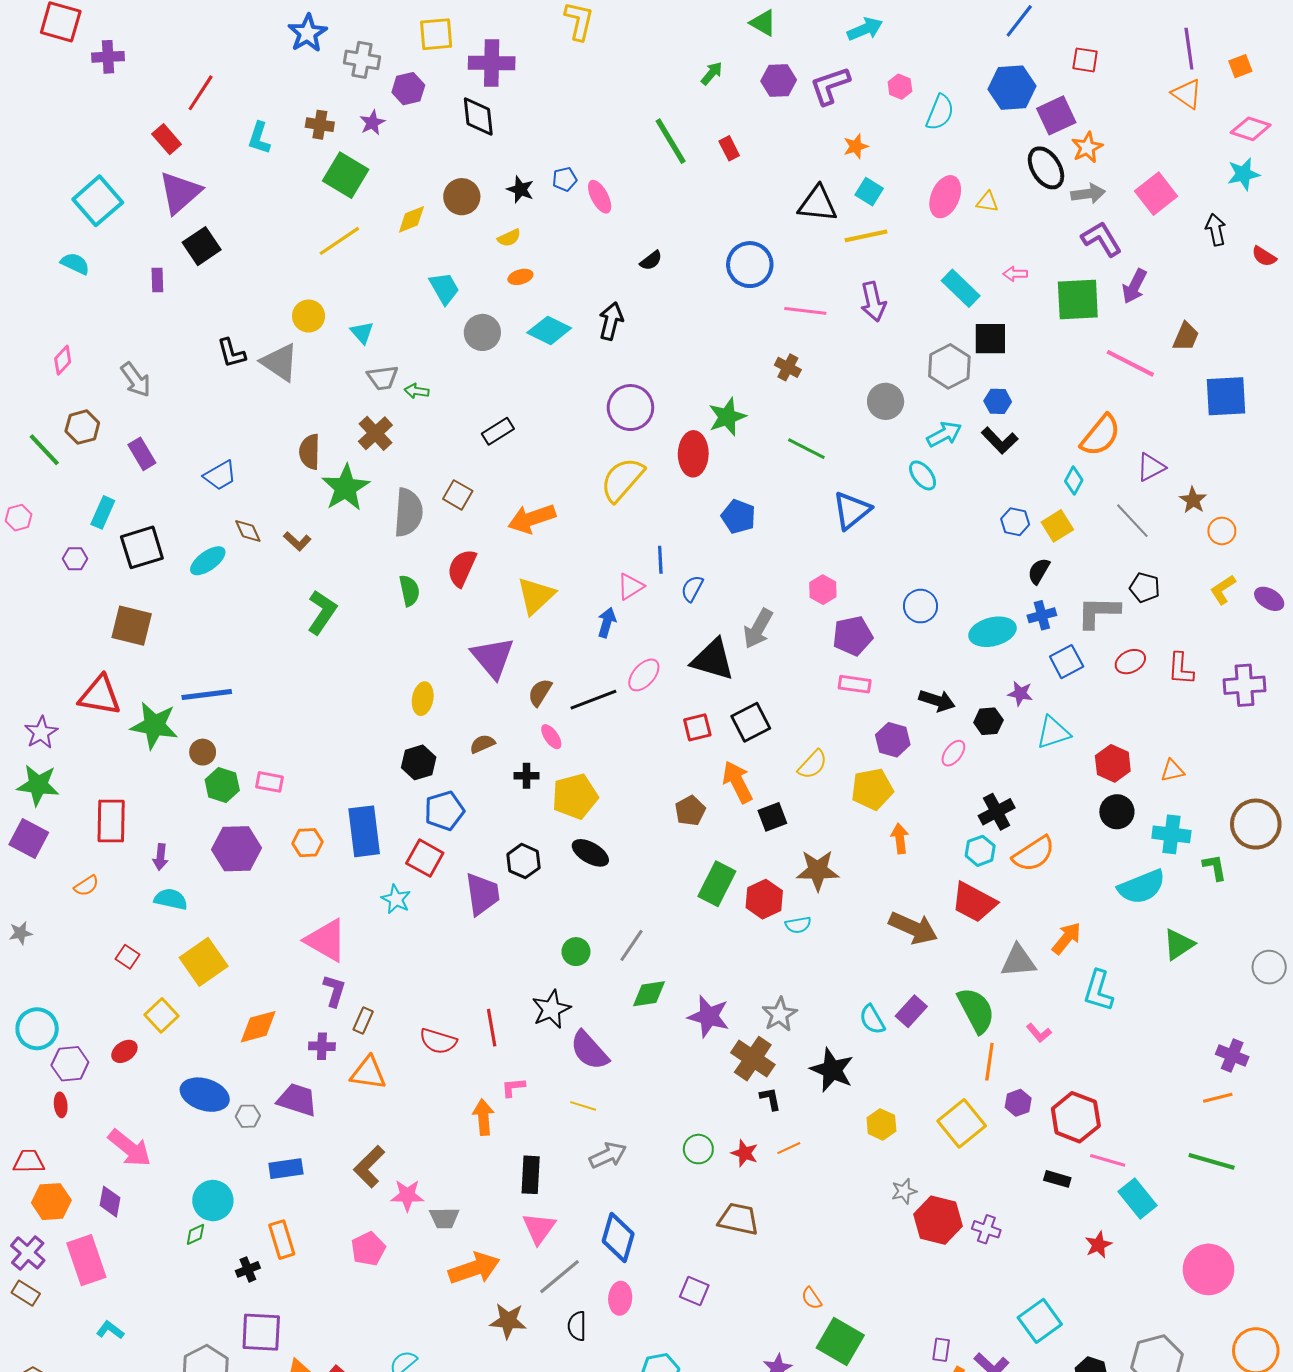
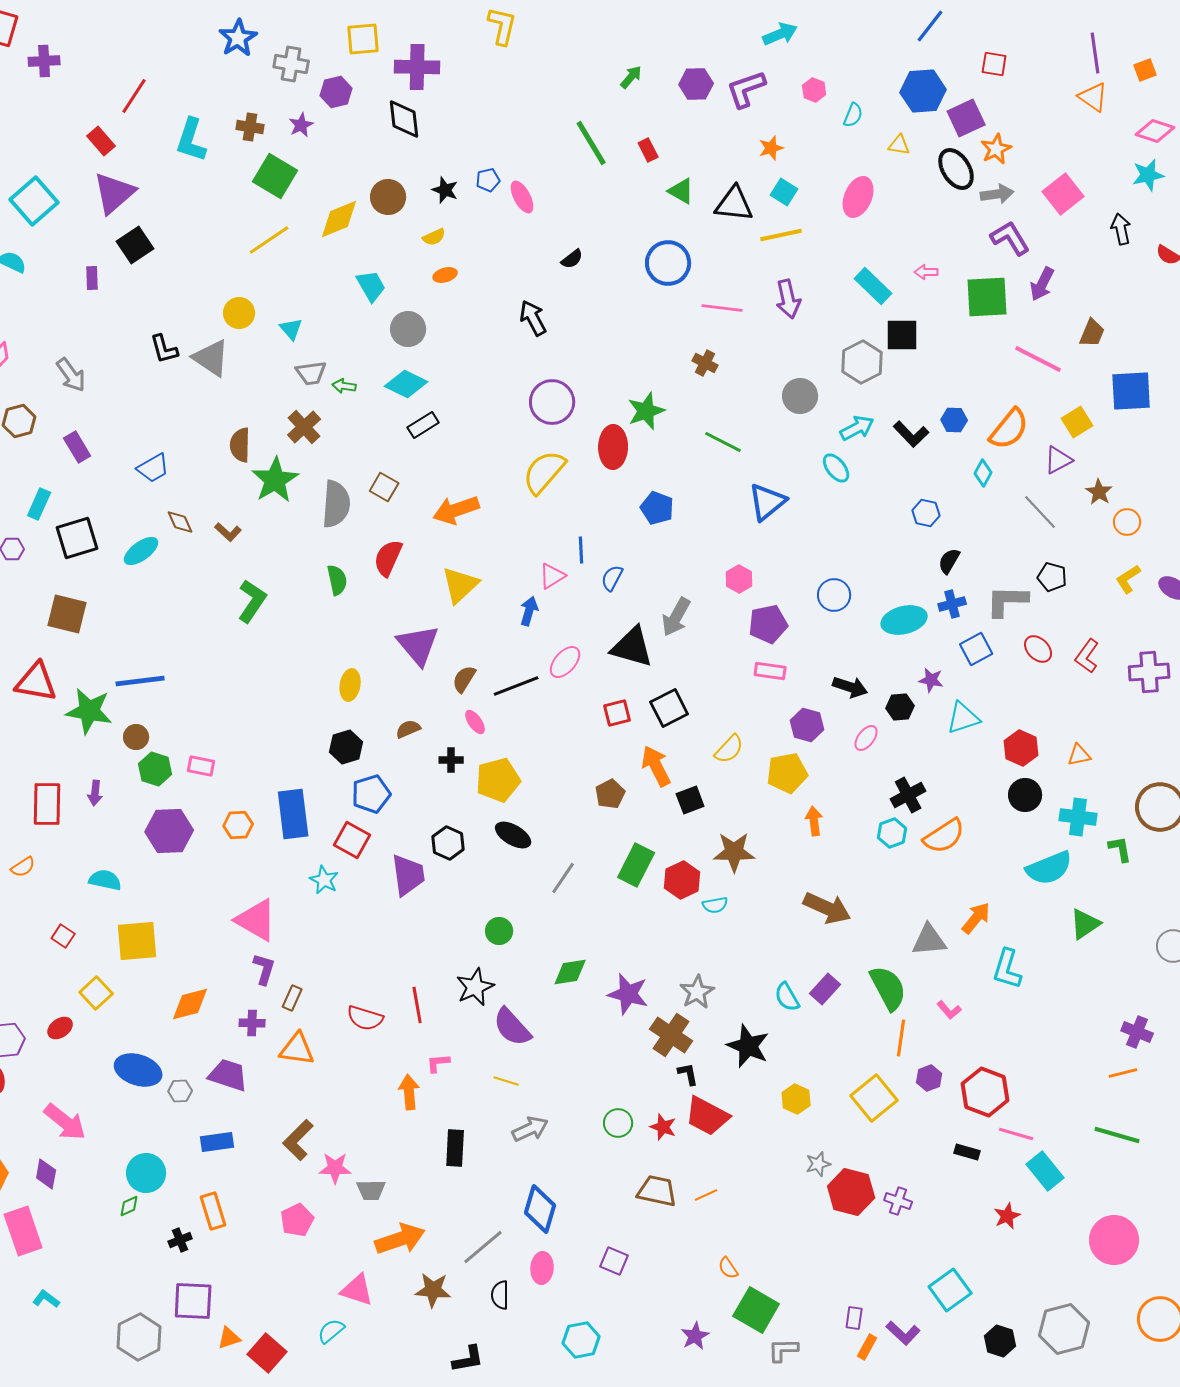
green triangle: (763, 23) -> (681, 191), moved
cyan semicircle: (940, 112) -> (853, 115), size x0.7
cyan L-shape: (259, 138) -> (191, 140), size x1.4
yellow triangle: (987, 202) -> (899, 145), moved
yellow diamond: (411, 219) -> (339, 219), size x1.4
black arrow: (611, 321) -> (533, 318), turned -42
cyan diamond: (549, 330) -> (406, 384), moved
blue hexagon: (998, 401) -> (954, 420), moved
yellow square: (1057, 526) -> (1077, 422), moved
red ellipse: (1130, 662) -> (1038, 649), turned 72
red L-shape: (1181, 669) -> (1087, 656), turned 32
purple arrow: (160, 857) -> (95, 793), moved
red trapezoid: (974, 902) -> (707, 1116), moved
gray line: (631, 945) -> (563, 878), moved
yellow square: (204, 962) -> (137, 941), turned 30
orange line: (789, 1148) -> (706, 1195), moved
pink triangle: (539, 1228) -> (357, 1290), moved, turned -48

